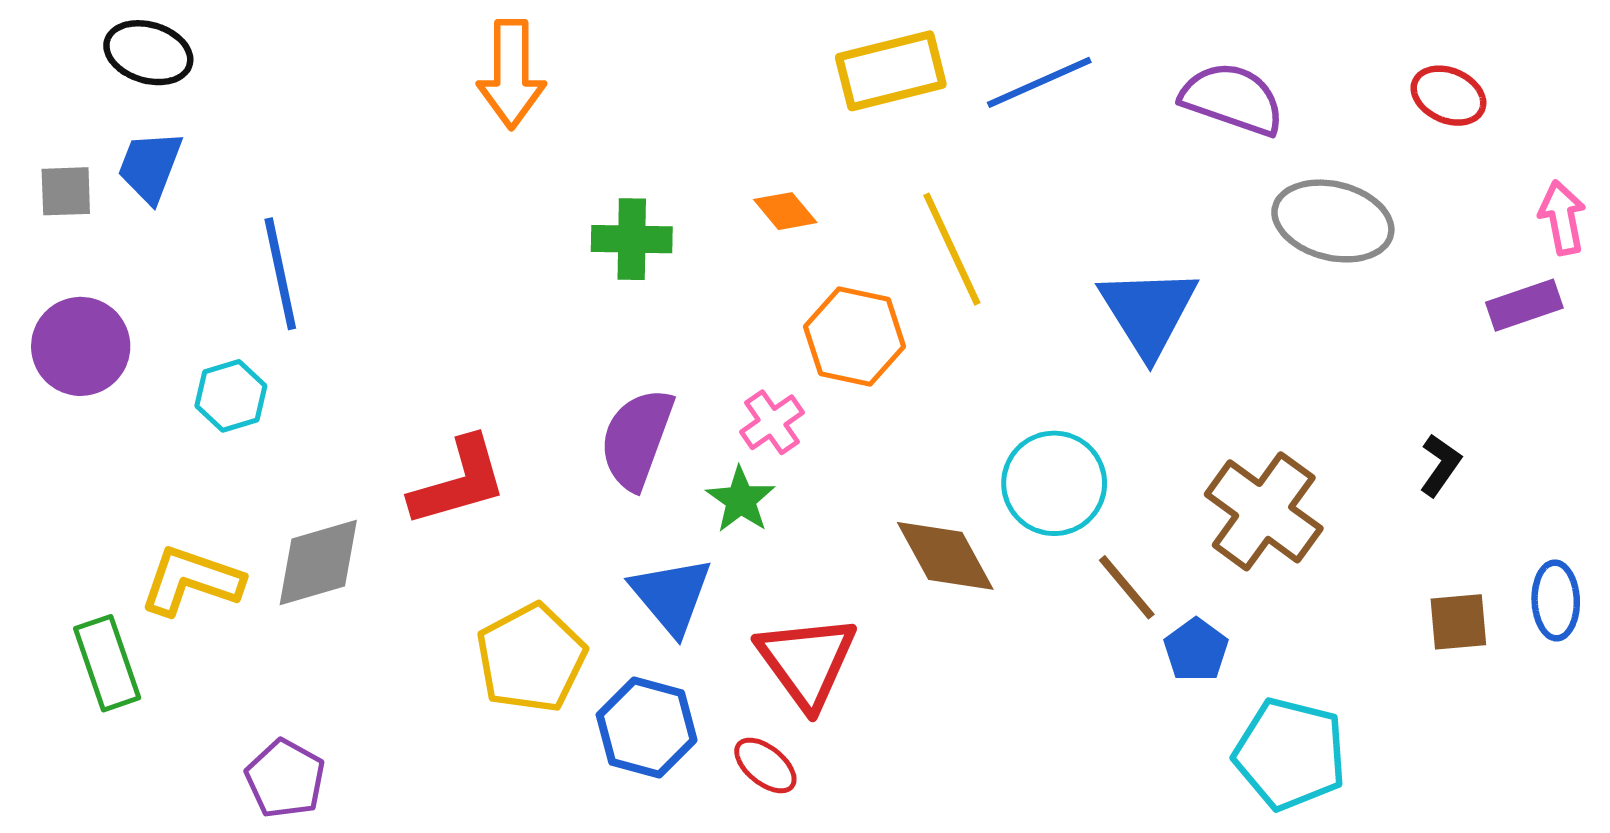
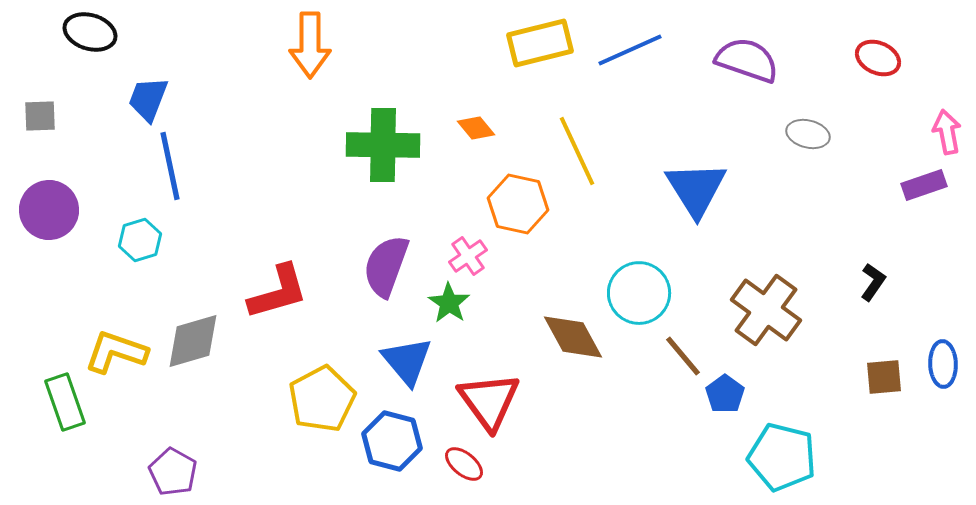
blue trapezoid: (150, 167) -> (148, 99), moved
gray ellipse: (1333, 221) -> (808, 134), size x0.6
green cross: (632, 239) -> (383, 145), size x1.5

